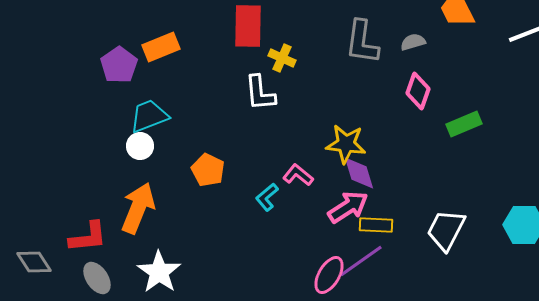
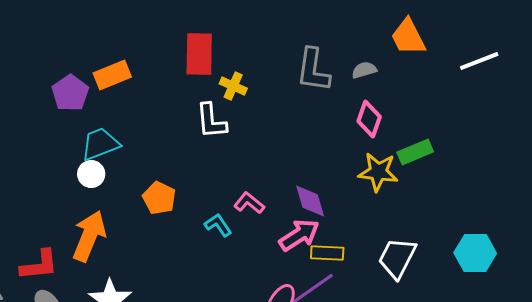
yellow star: (346, 144) -> (378, 172), moved
cyan L-shape: (267, 197) -> (218, 225), turned 96

